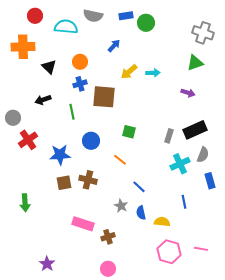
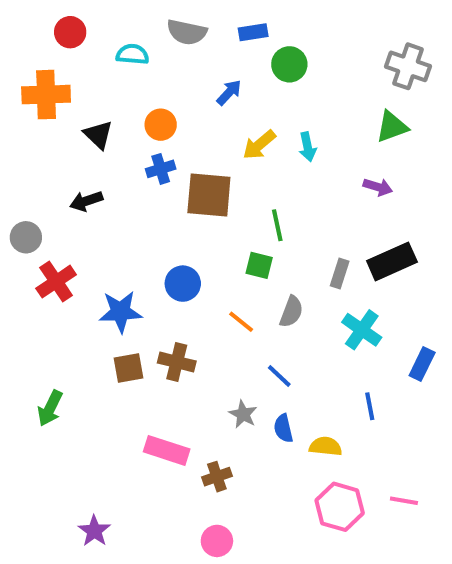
green circle: (146, 23) -> (289, 64), moved
cyan semicircle: (66, 27) -> (132, 54), size x0.7
cyan arrow: (153, 73) -> (307, 147), turned 80
green line: (72, 112) -> (277, 225), moved
gray semicircle: (203, 155) -> (291, 312), moved
cyan cross: (180, 164) -> (362, 330), turned -30
blue rectangle: (210, 181) -> (422, 364), turned 42
green arrow: (25, 203) -> (50, 408), turned 30

